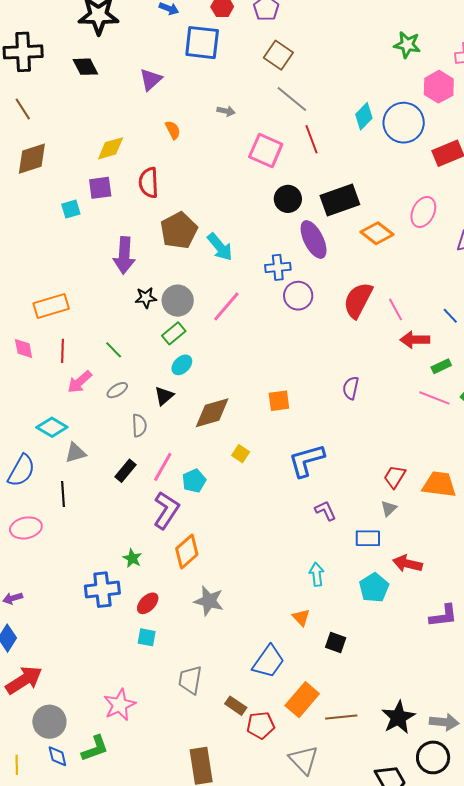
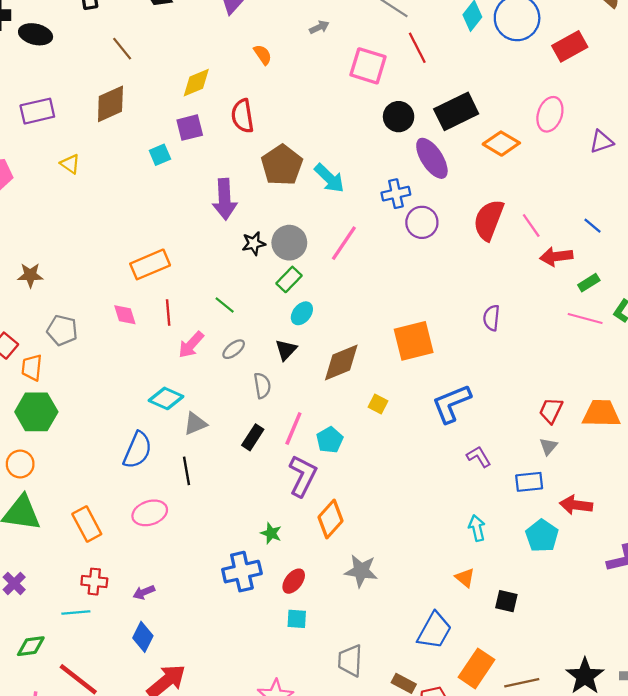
brown line: (23, 109) -> (122, 49), moved
gray arrow: (226, 111) -> (319, 27), turned -30
orange square: (279, 401) -> (414, 341), size x1.6

